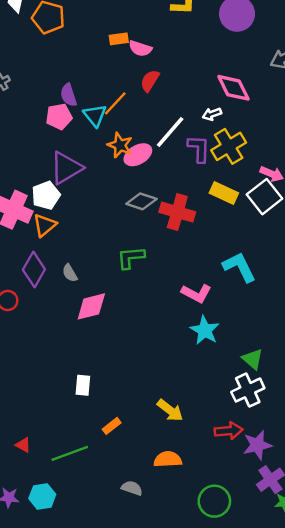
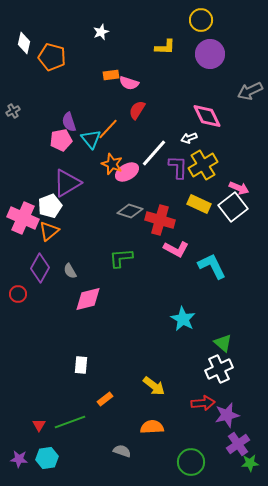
pink L-shape: (196, 293) -> (176, 249), moved
red triangle: (23, 445) -> (39, 425), moved, turned 32

